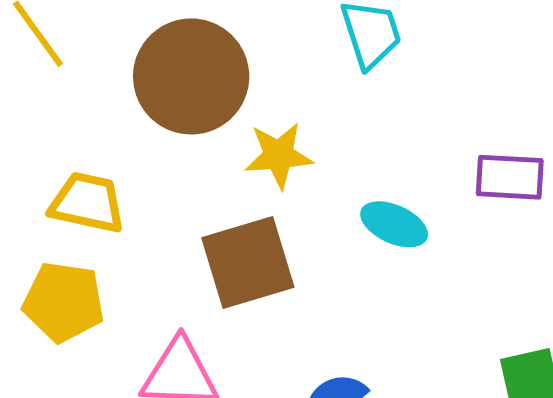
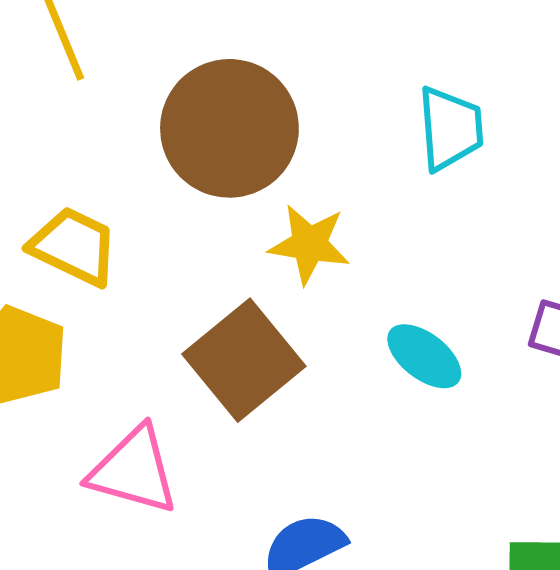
brown square: (248, 262) -> (244, 360), turned -36

